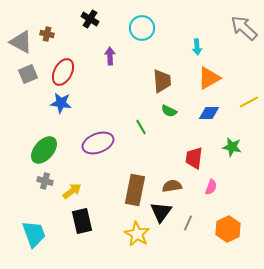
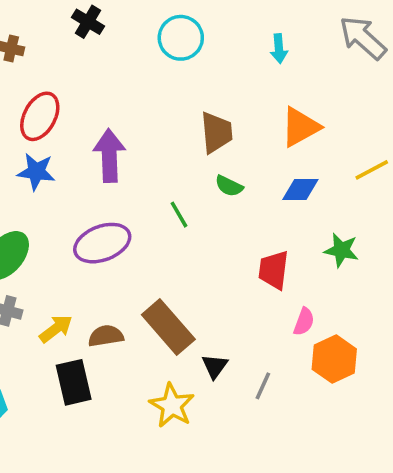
cyan arrow: (197, 47) -> (279, 49), moved
purple arrow: (110, 56) -> (109, 156), moved, size x1.6
brown semicircle: (172, 186) -> (106, 336), moved
brown rectangle: (135, 190) -> (168, 327), turned -52
black triangle: (161, 212) -> (215, 366), size x0.7
orange hexagon: (228, 229) -> (334, 359), moved

